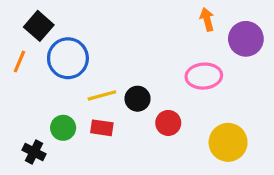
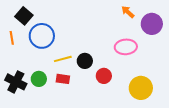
orange arrow: (207, 19) -> (128, 12), turned -32
orange line: (19, 61) -> (12, 38), turned -32
black cross: (34, 152) -> (16, 82), moved, size x1.5

